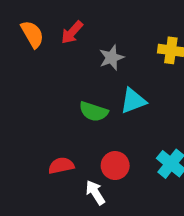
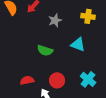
cyan triangle: (133, 101) -> (78, 44), moved, turned 42

